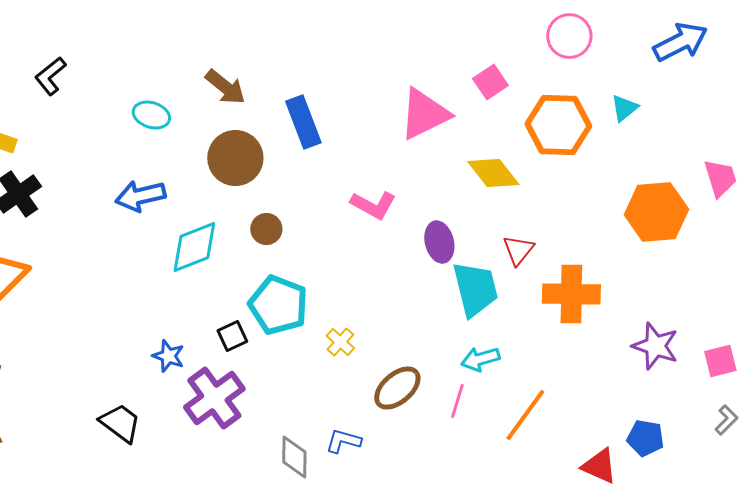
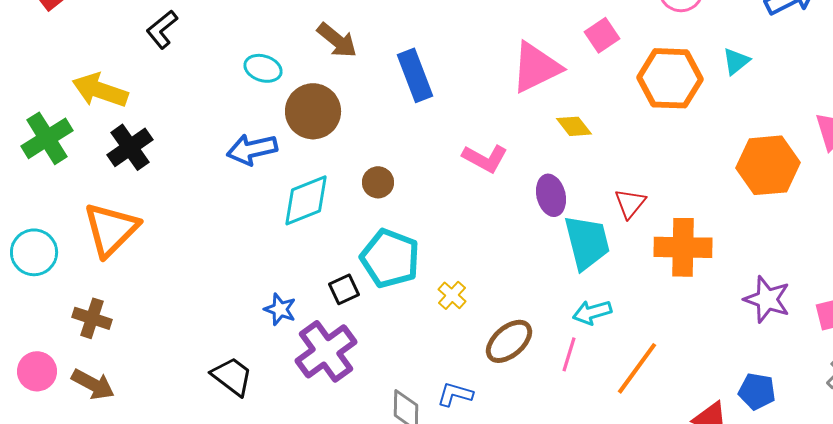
brown circle: (235, 158) -> (313, 111), moved
yellow diamond: (493, 173) -> (574, 126), moved, size x0.7

